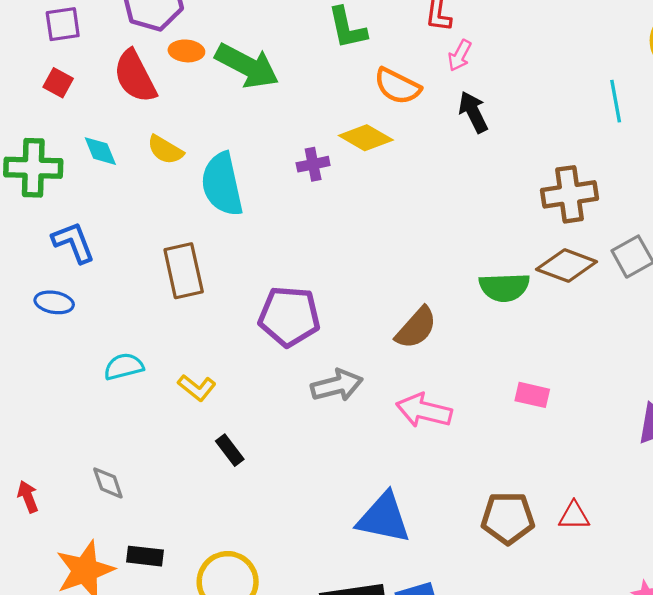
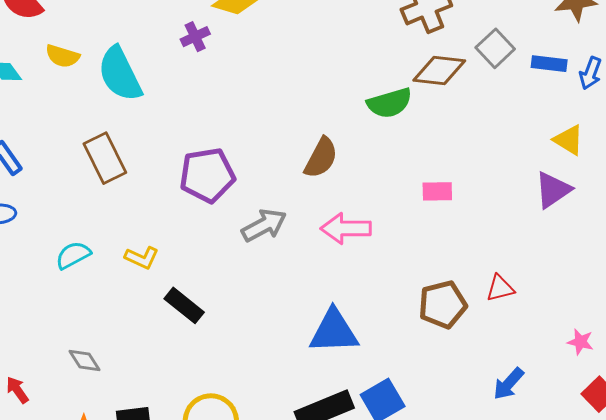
black rectangle: (230, 450) -> (184, 305), size x1.4

